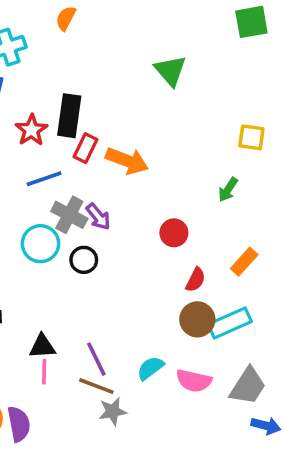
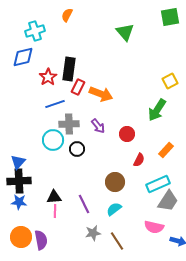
green triangle: (170, 71) -> (125, 32), moved
yellow square: (251, 137) -> (170, 81), turned -35
green arrow: (228, 190) -> (157, 110), size x1.6
gray cross: (69, 215) -> (69, 124), turned -30
purple arrow: (98, 217) -> (98, 126), moved
brown circle: (197, 319) -> (115, 182), moved
pink semicircle: (194, 381) -> (154, 227), moved
brown line: (96, 386) -> (117, 241), moved, turned 36
gray trapezoid: (248, 386) -> (168, 201), moved

